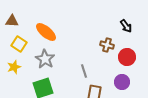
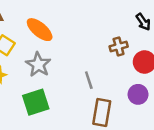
brown cross: (107, 45) -> (119, 46), turned -32

